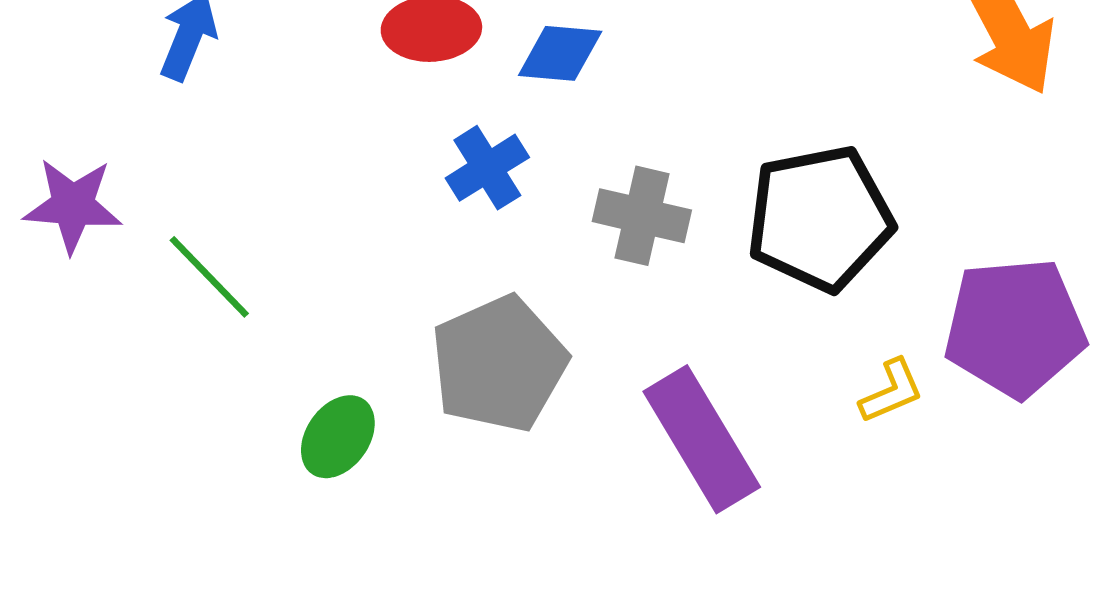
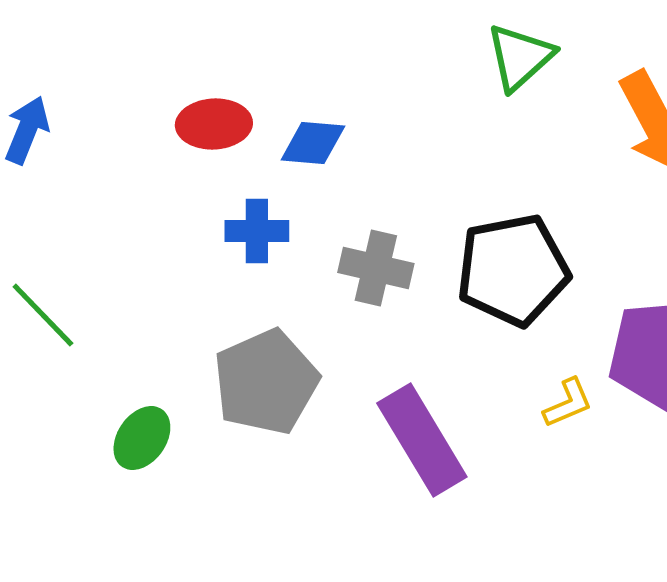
blue cross: (487, 168) -> (257, 231), turned 32

